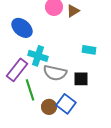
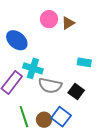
black square: (81, 79) -> (76, 92), turned 35
green line: (30, 90) -> (24, 117), moved

